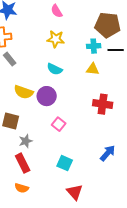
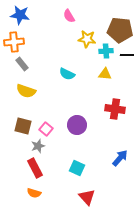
yellow star: (56, 39) -> (87, 39), moved
yellow semicircle: (24, 92) -> (26, 91), moved
purple circle: (47, 96) -> (77, 125), moved
pink square: (59, 124) -> (46, 129), moved

